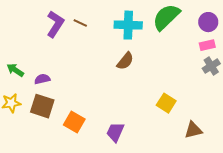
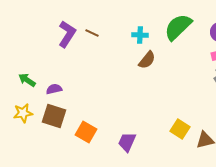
cyan cross: (128, 25) -> (140, 35), size x0.6
brown semicircle: (125, 61) -> (147, 60), moved
yellow square: (166, 103) -> (180, 129), moved

